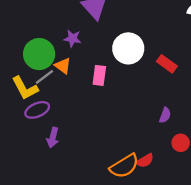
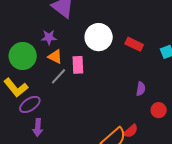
orange triangle: (63, 66) -> (55, 57), moved
gray line: (44, 77) -> (59, 76), moved
purple arrow: (53, 138) -> (38, 127), moved

